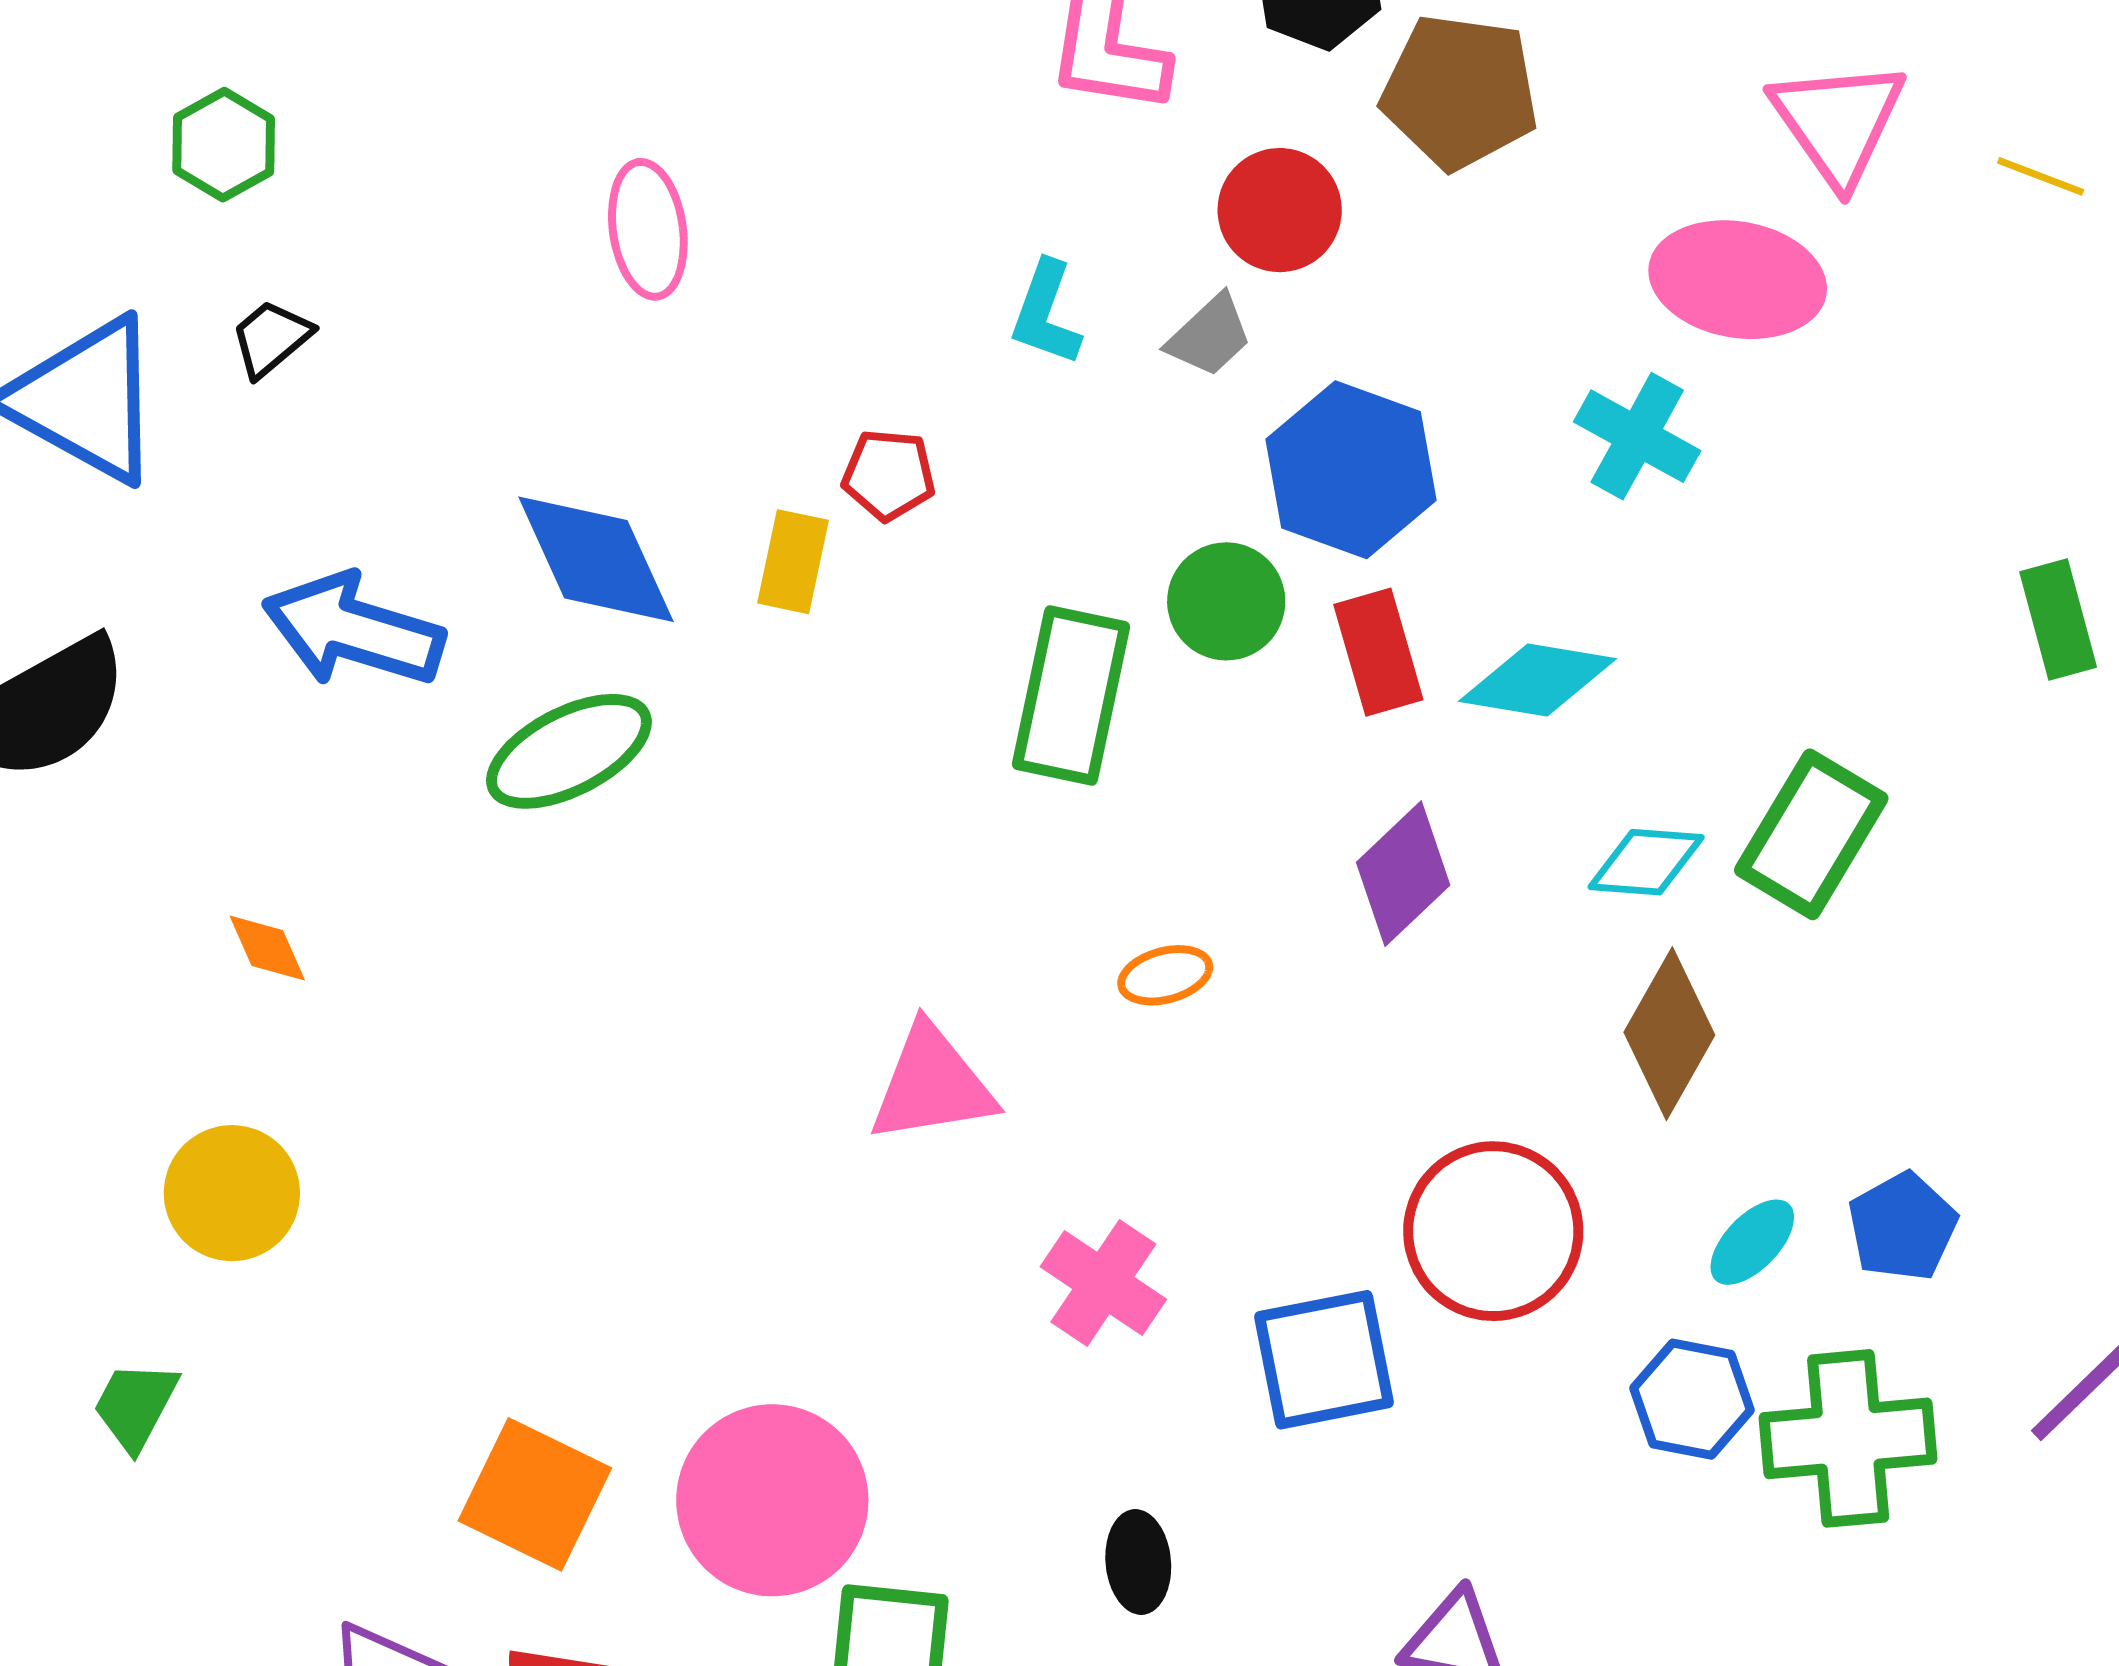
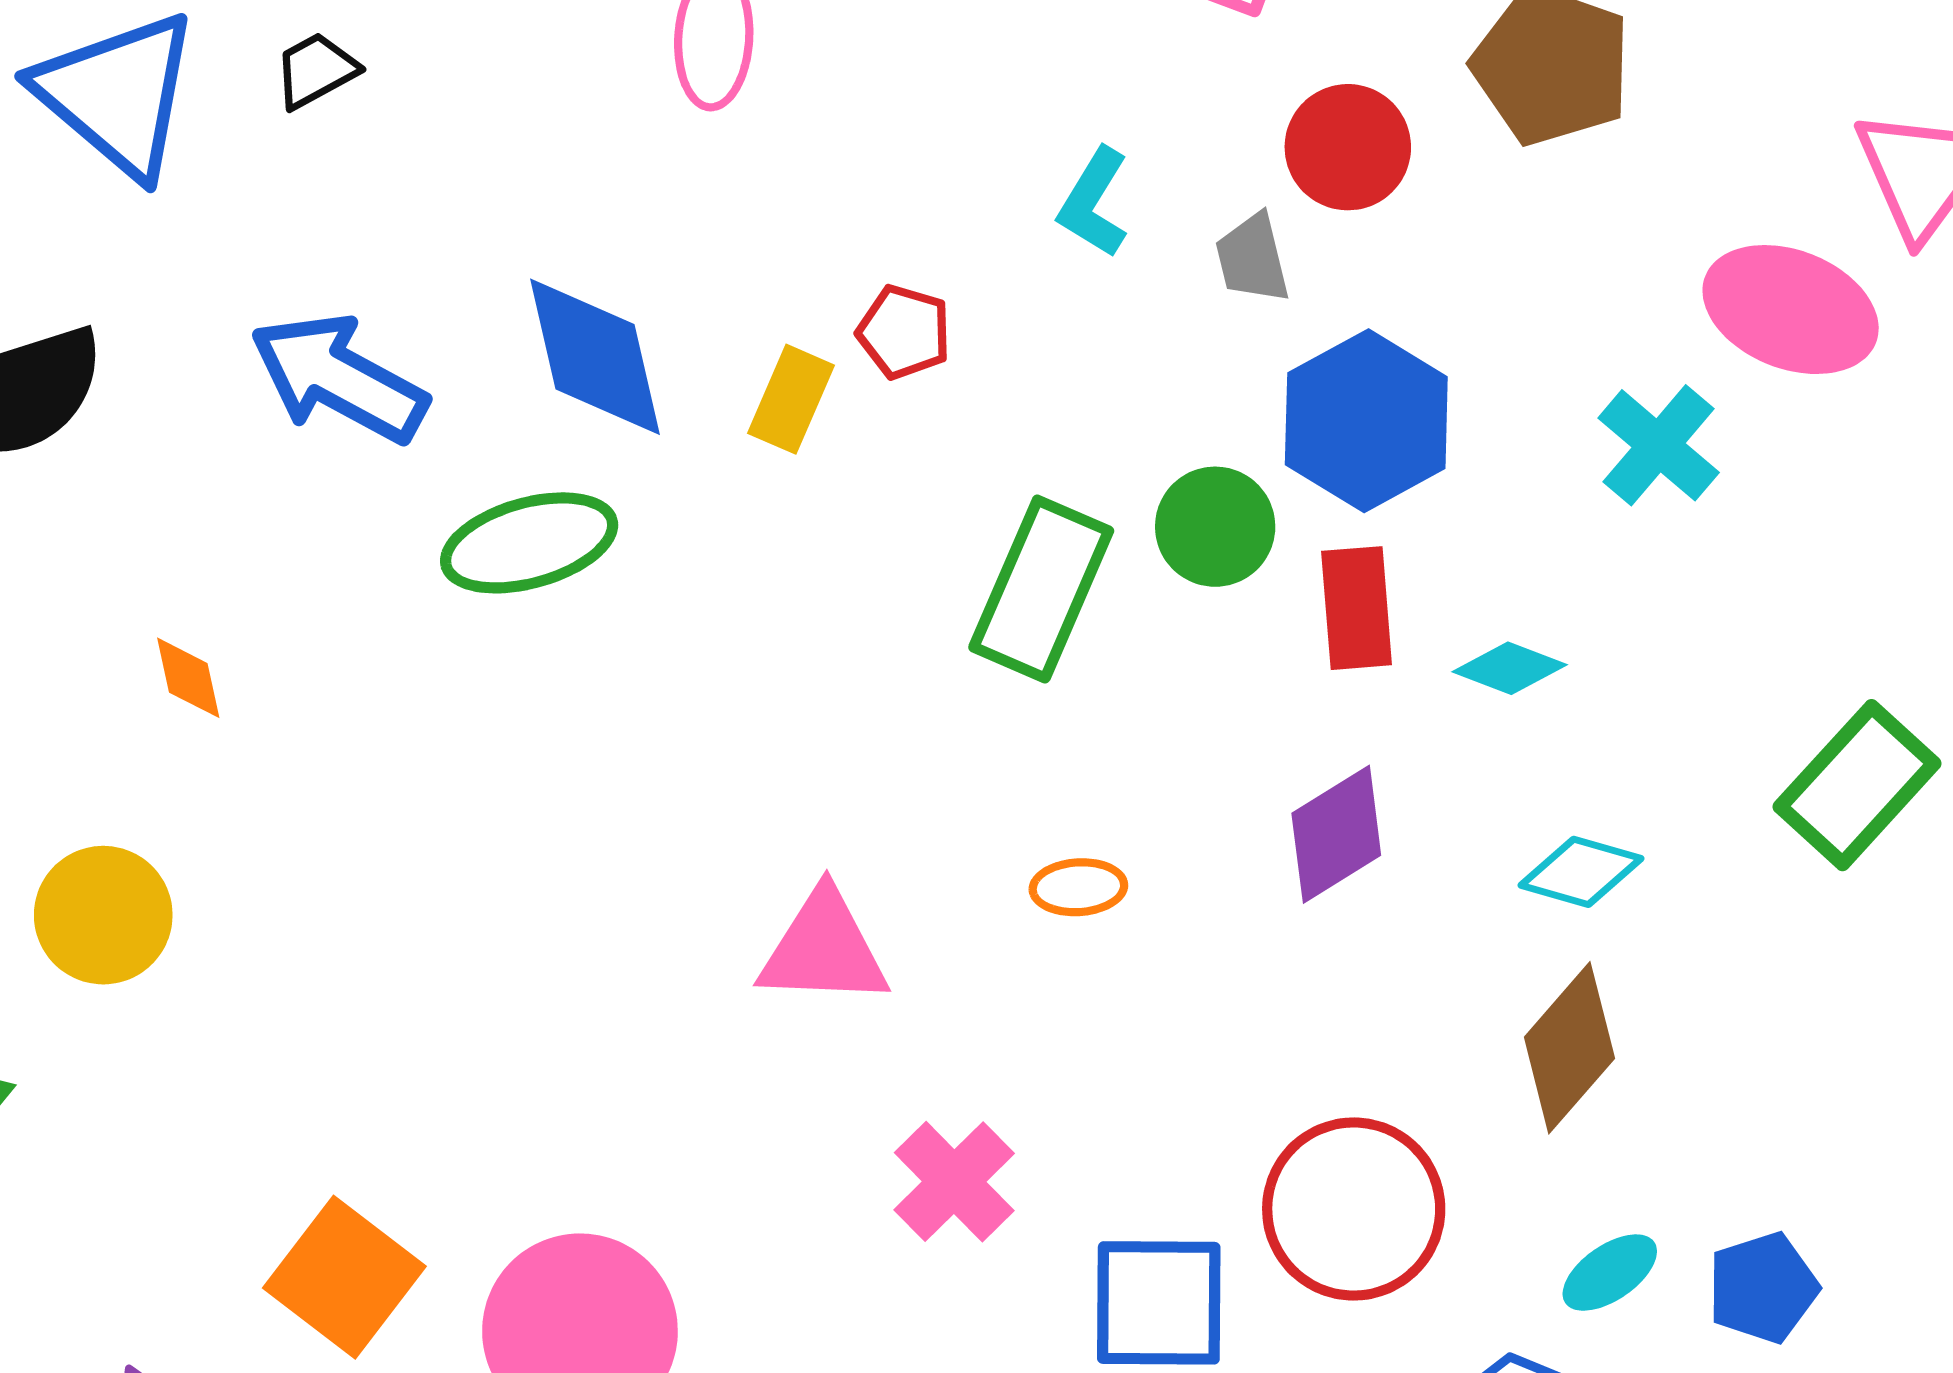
gray trapezoid: (1210, 336) -> (1252, 258), turned 108
cyan diamond: (1537, 680) -> (1510, 668), size x0.7
green rectangle: (1811, 834) -> (1857, 785), moved

